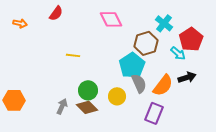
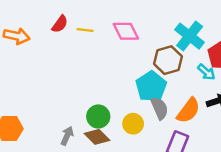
orange arrow: (20, 23) -> (17, 36), size x1.5
cyan cross: (164, 23) -> (190, 36), size x1.4
yellow line: (73, 55) -> (85, 30), moved

